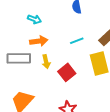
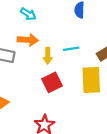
yellow arrow: (46, 62) -> (48, 56), moved

